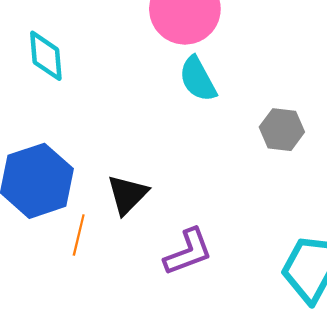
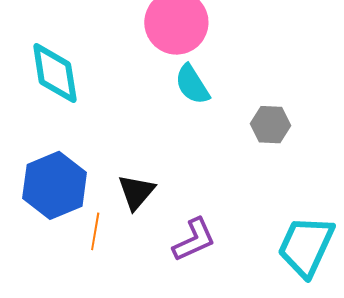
cyan diamond: (46, 56) -> (55, 73), size x1.4

